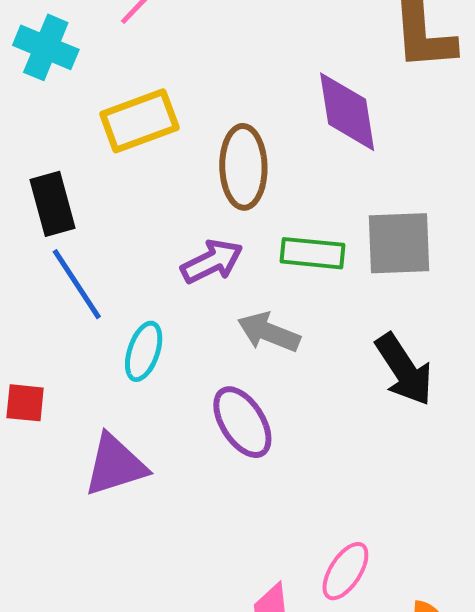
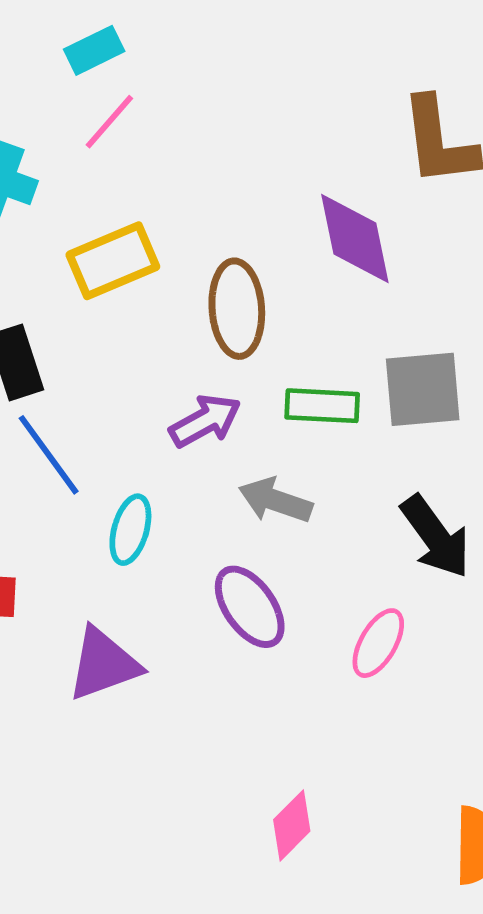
pink ellipse: (345, 571) -> (378, 643), moved

